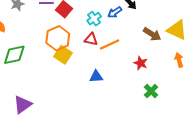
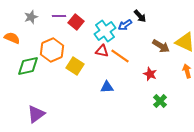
cyan cross: (94, 19) -> (105, 31), size x1.5
orange hexagon: (58, 38) -> (52, 50), moved
orange line: (110, 44) -> (120, 56), turned 60

